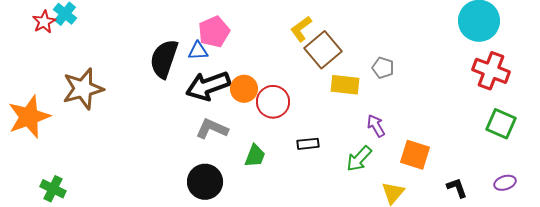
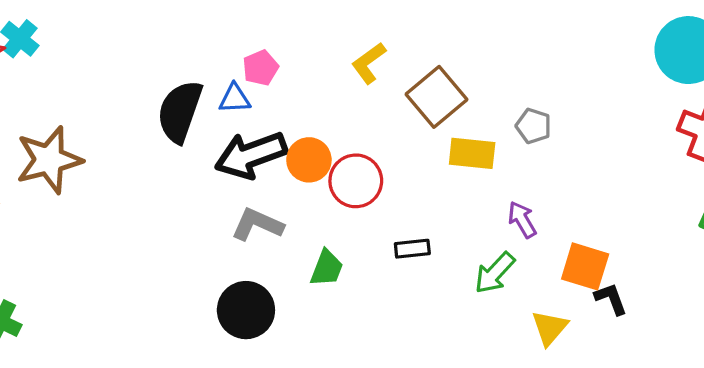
yellow L-shape: (301, 29) -> (369, 63), moved
pink pentagon: (214, 32) -> (260, 68), size x0.7
black L-shape: (457, 188) -> (611, 299), moved

